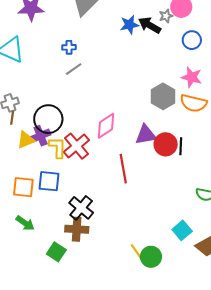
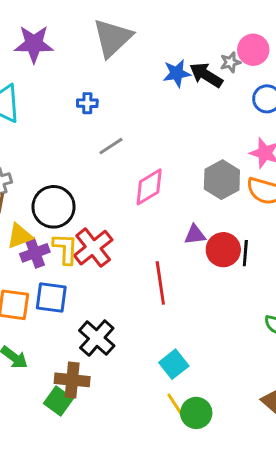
gray line: (74, 69) -> (111, 146), moved
pink diamond: (106, 126) -> (149, 187), moved
purple triangle: (146, 135) -> (195, 235), size x0.7
purple cross: (41, 136) -> (35, 253), moved
brown cross: (77, 229) -> (72, 380), moved
cyan square: (182, 230) -> (174, 364), moved

